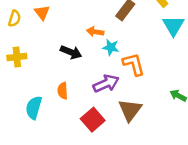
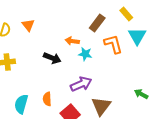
orange L-shape: (134, 64) -> (113, 44), moved
orange semicircle: (63, 91) -> (47, 99), moved

